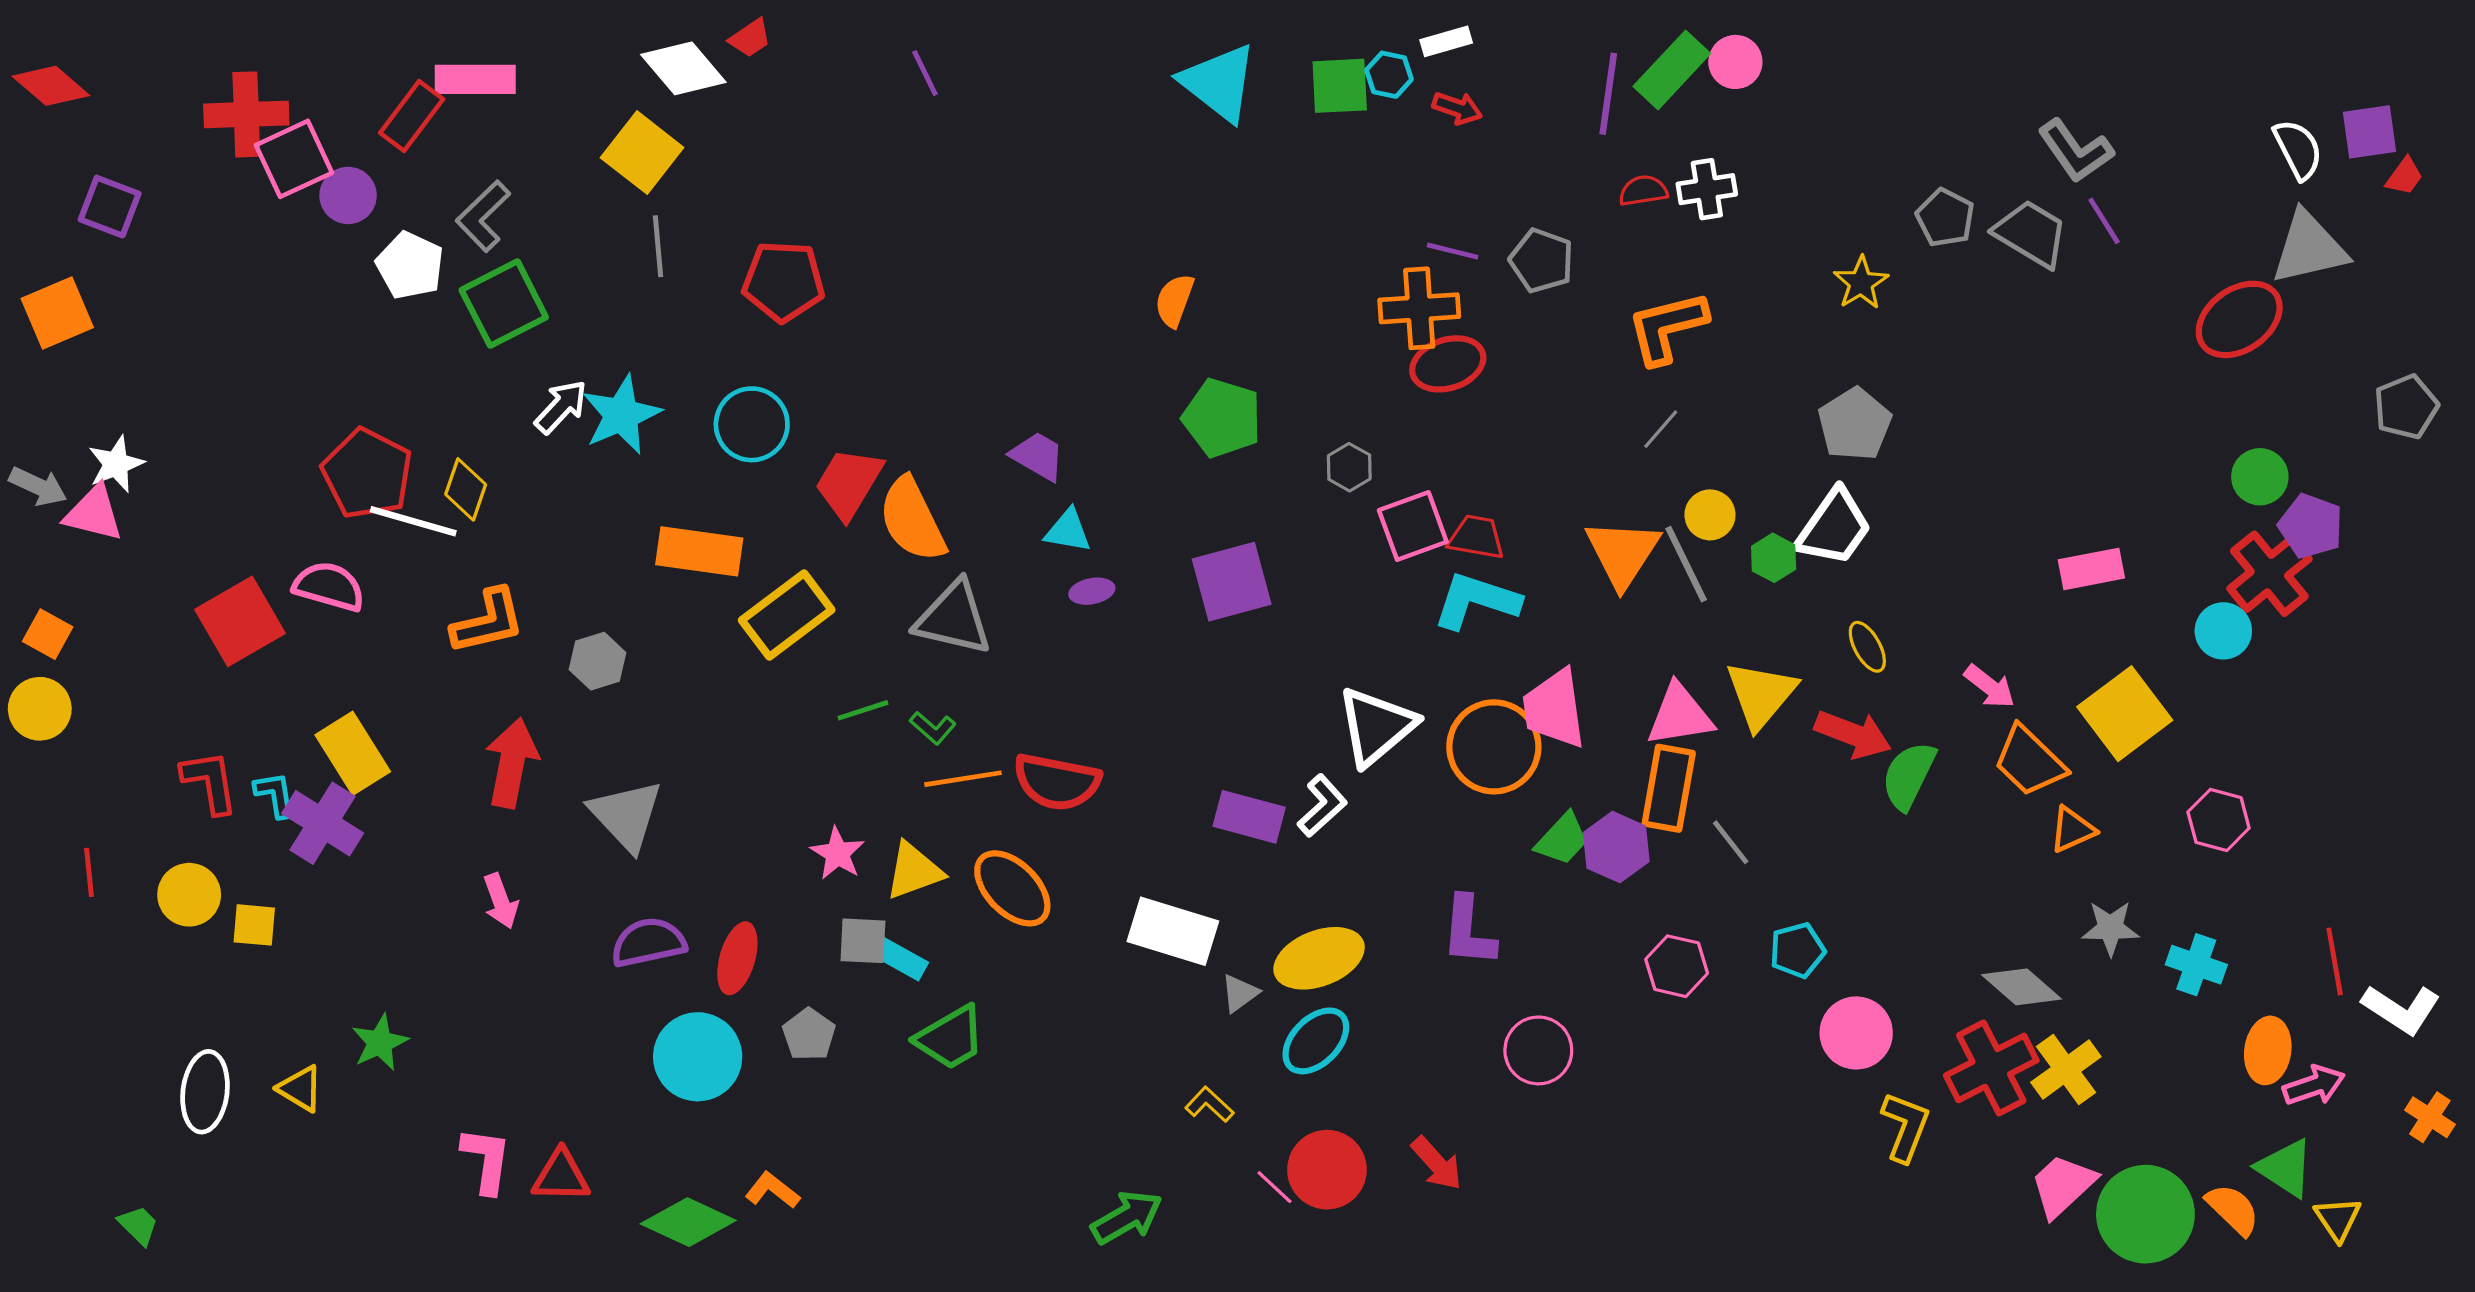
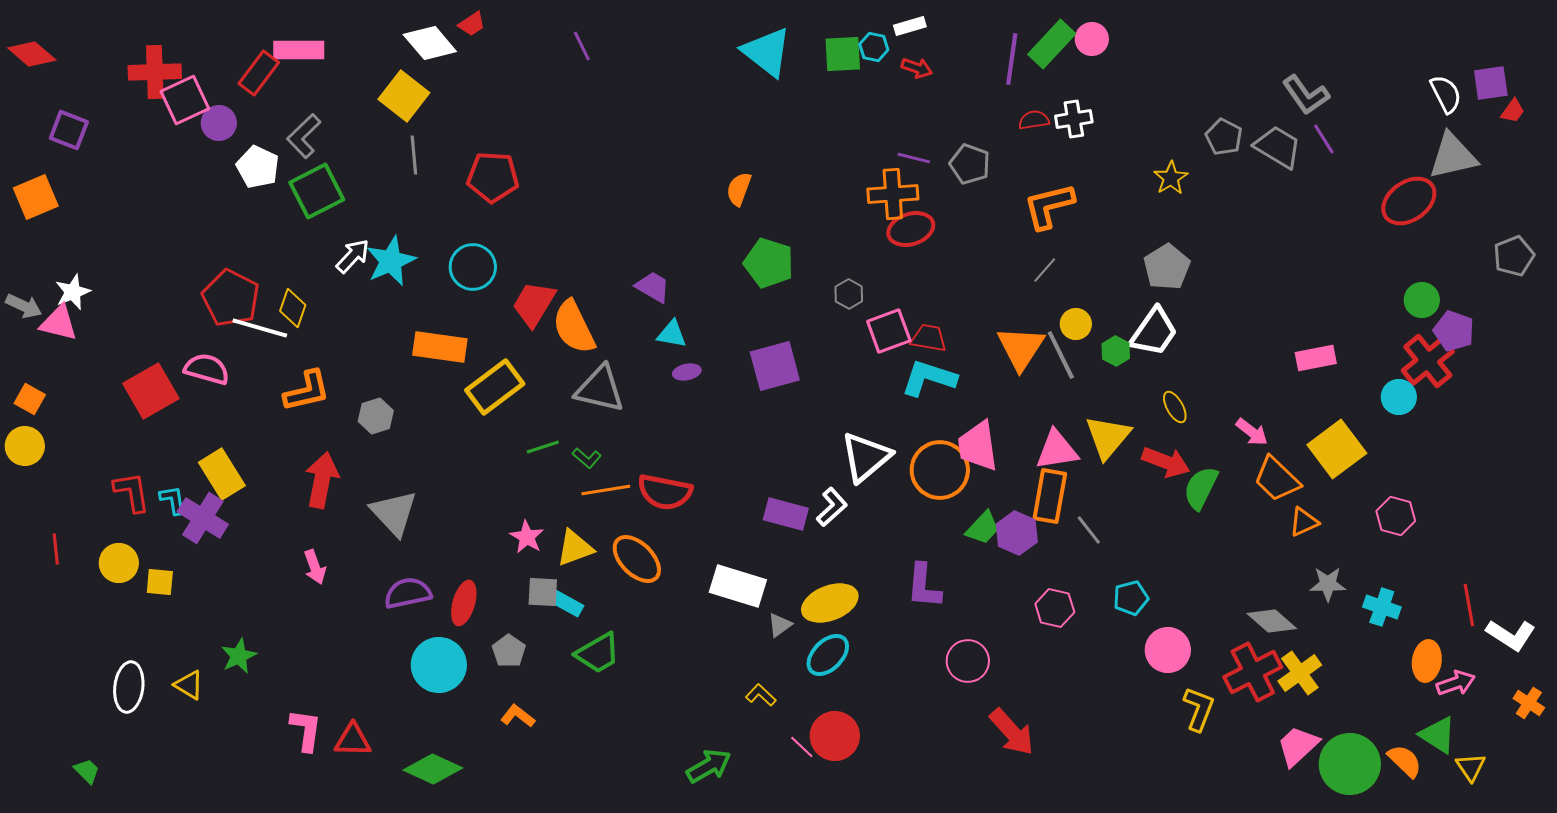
red arrow: (1437, 1163) -> (1012, 732), moved, size x1.4
orange L-shape: (772, 1190) -> (518, 716), moved

